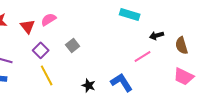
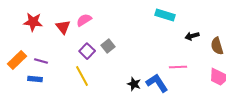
purple square: (41, 50) -> (87, 51), moved
pink line: (143, 56) -> (178, 67), moved, turned 30
black star: (89, 85) -> (134, 84), moved

